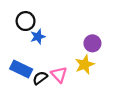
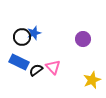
black circle: (26, 21) -> (22, 37), moved
yellow star: (85, 65) -> (92, 80), moved

